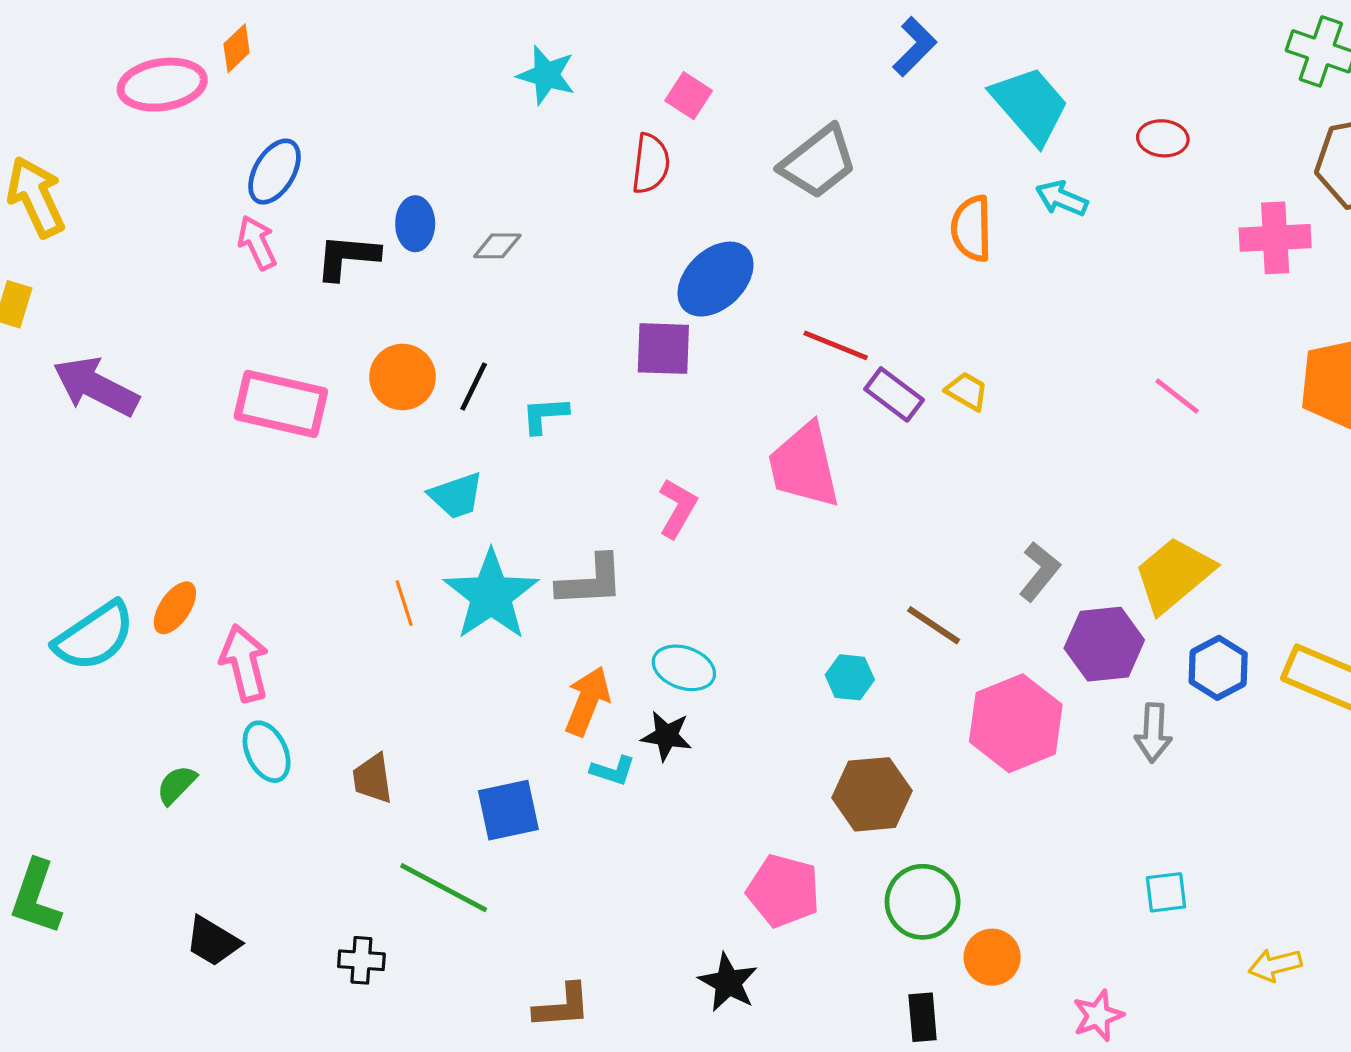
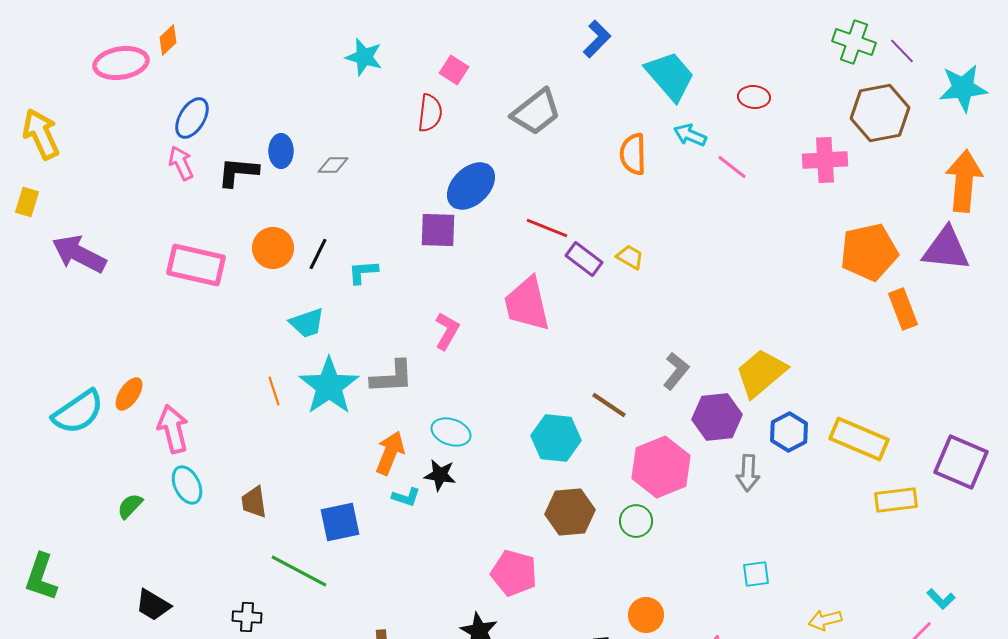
pink line: (1177, 396) -> (732, 167), moved
cyan hexagon: (850, 677) -> (556, 438), size x1.6
green circle: (923, 902) -> (636, 521), moved, size x0.7

